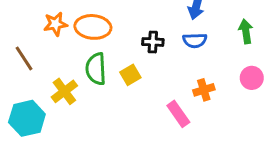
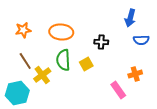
orange star: (55, 24) -> (23, 30), moved
blue semicircle: (195, 40) -> (141, 40), moved
brown line: (24, 58) -> (25, 61), moved

